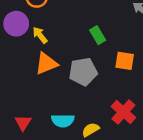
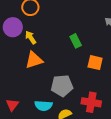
gray pentagon: (83, 72) -> (62, 86), moved
red cross: (123, 112) -> (91, 102), turned -36

